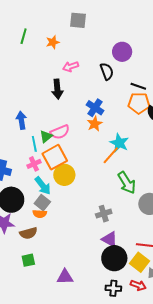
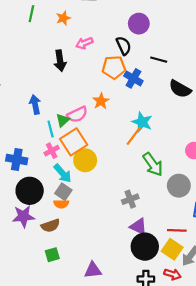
black arrow: (57, 89) -> (60, 61), moved
orange pentagon: (139, 103) -> (114, 67), moved
blue cross: (95, 108) -> (133, 78), moved
orange star: (95, 124) -> (101, 101), moved

